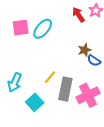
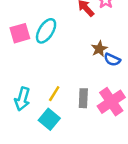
yellow line: (50, 77) -> (54, 94), moved
gray rectangle: (65, 89) -> (83, 98), size x0.7

